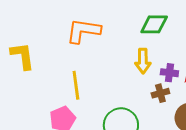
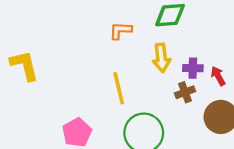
orange L-shape: (83, 31) -> (121, 31), moved, size x0.6
yellow line: (76, 85) -> (119, 88), moved

